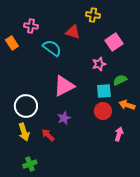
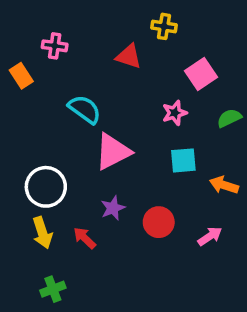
cyan semicircle: (52, 48) -> (85, 109), moved
green semicircle: (120, 80) -> (229, 118), moved
red circle: (103, 111) -> (159, 222), moved
pink arrow: (119, 134) -> (210, 236), turned 40

